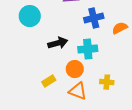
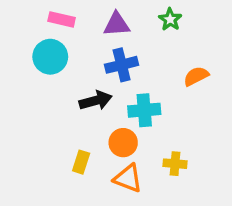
blue cross: (94, 18) -> (122, 65), moved
yellow rectangle: (49, 81) -> (81, 162), turned -40

